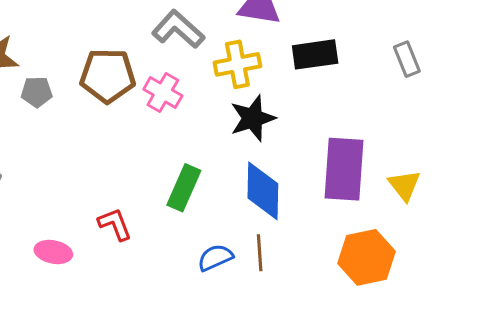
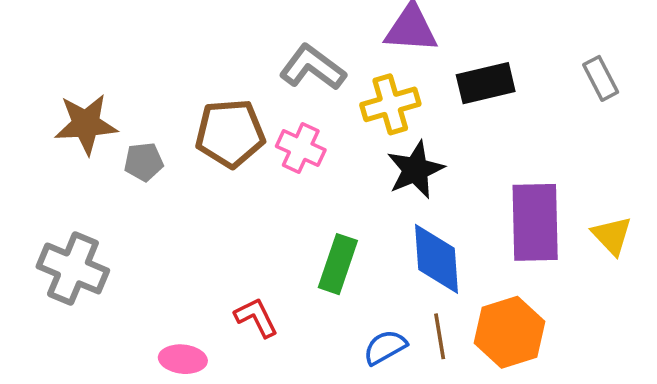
orange hexagon: (367, 257) -> (509, 332), moved

